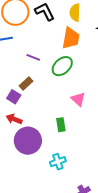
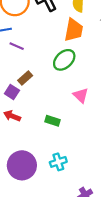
purple line: (33, 57) -> (17, 46), moved
green rectangle: (61, 125) -> (52, 121), moved, turned -64
purple circle: (28, 141) -> (22, 165), moved

